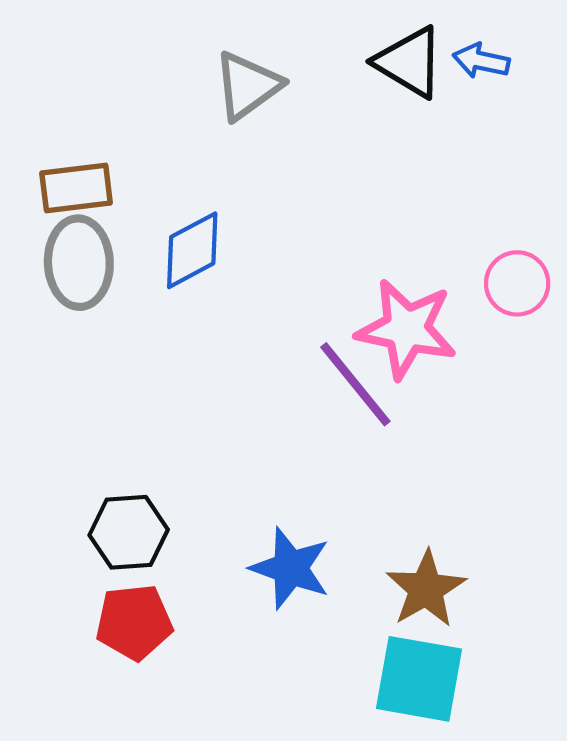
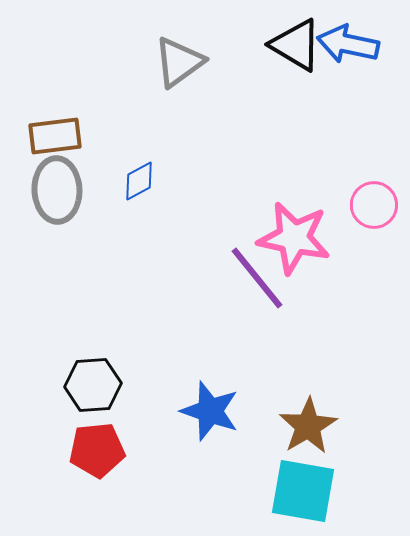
blue arrow: (481, 61) -> (348, 44), size x1.5
blue diamond: (192, 250) -> (139, 181), size x0.7

